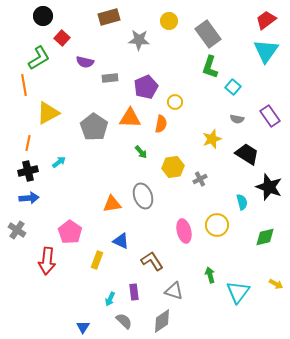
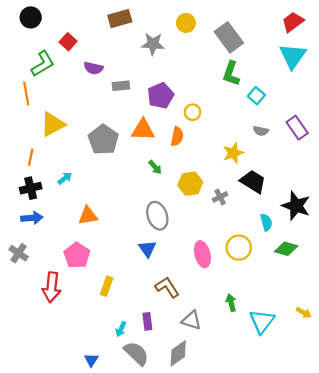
black circle: (43, 16) -> (31, 17), moved
black trapezoid: (247, 154) -> (253, 182), moved
orange triangle: (112, 204) -> (88, 216), moved
green diamond: (265, 237) -> (286, 249), moved, turned 30
blue triangle: (121, 241) -> (147, 249), moved, turned 30
gray semicircle: (124, 321) -> (136, 353), size x1.4

